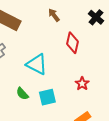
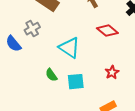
red diamond: (72, 43) -> (107, 31), turned -70

